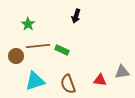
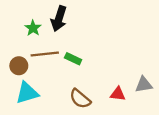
black arrow: (76, 16) -> (59, 19), moved, size x1.5
cyan triangle: (35, 81) -> (27, 93), moved
brown semicircle: (68, 84) -> (80, 99), turned -30

